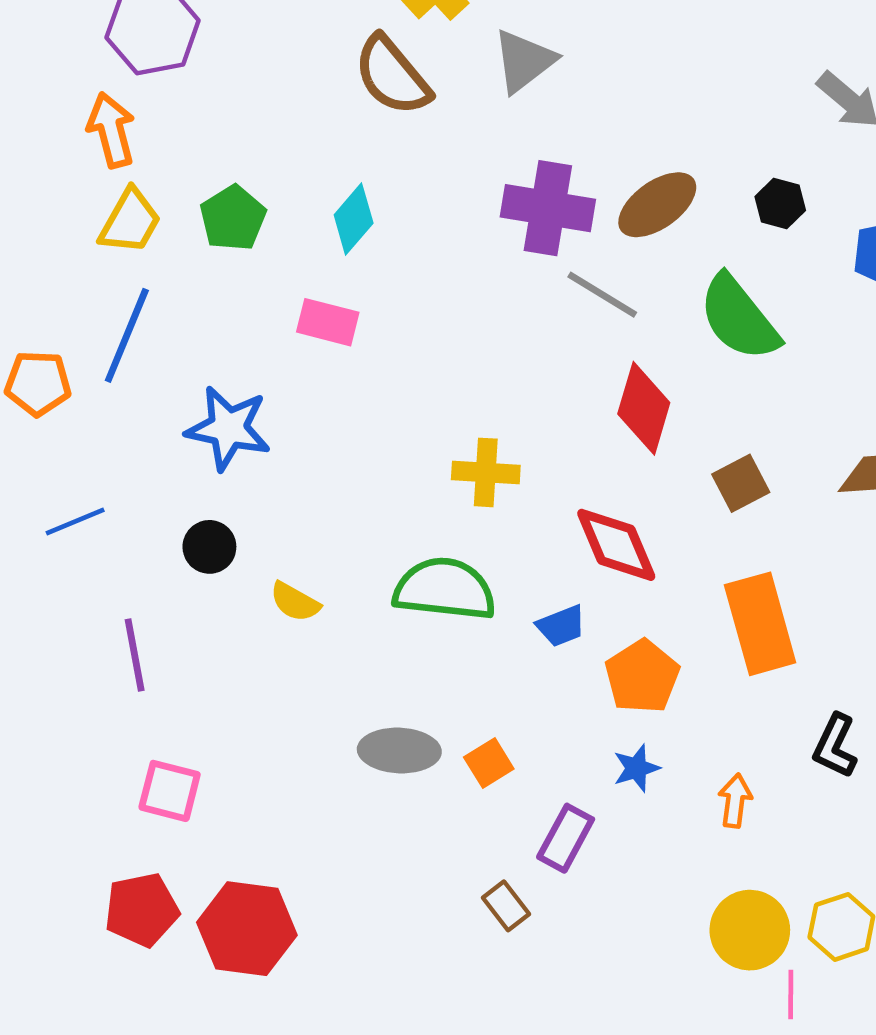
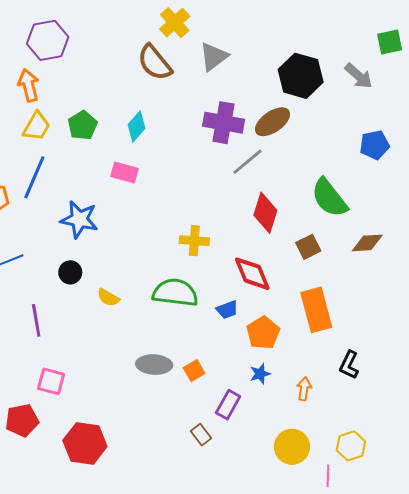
black hexagon: (780, 203) -> (301, 76), moved, size x2.0
gray line: (602, 295) -> (247, 162), turned -72
green semicircle: (739, 318) -> (329, 198), moved
red pentagon: (142, 910) -> (22, 420), moved
yellow circle: (750, 930) -> (292, 447), moved

